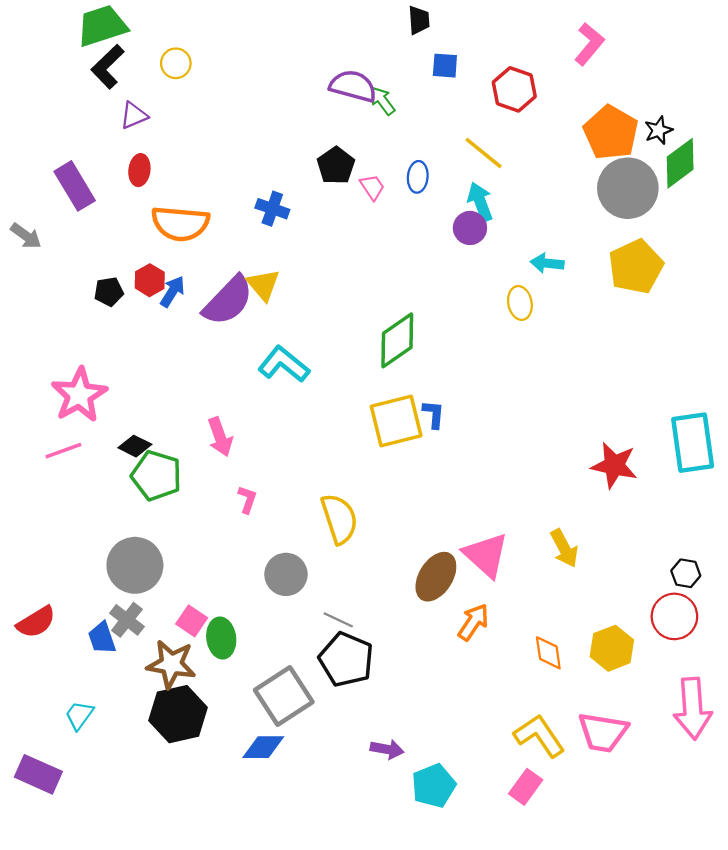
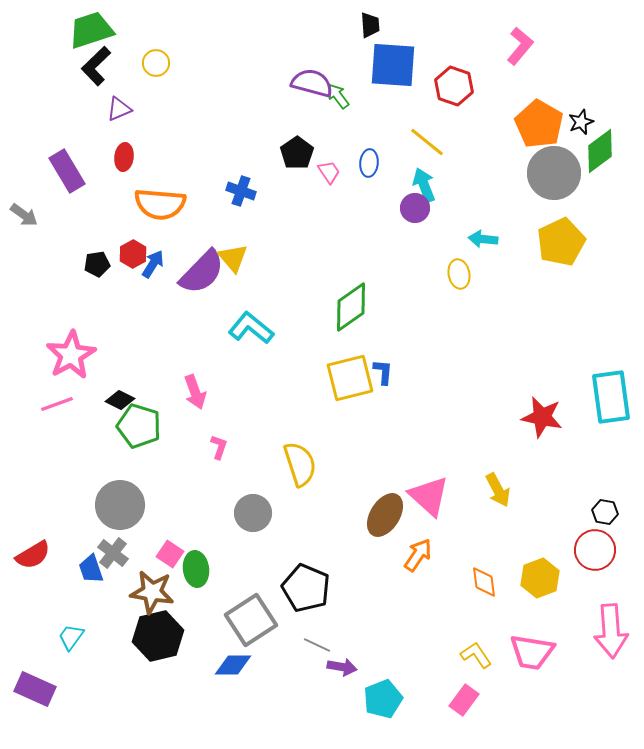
blue square: (445, 66) -> (393, 65), size x2.0
gray line: (338, 620) -> (317, 645), moved
yellow L-shape: (539, 736) -> (476, 655), size x0.7

